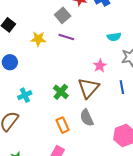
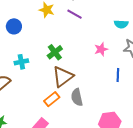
brown triangle: (89, 88) -> (63, 77), moved
green cross: (61, 92) -> (55, 52), moved
orange rectangle: (63, 125) -> (52, 99), turned 63

